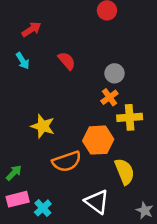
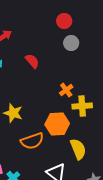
gray circle: (114, 73) -> (71, 43), moved

